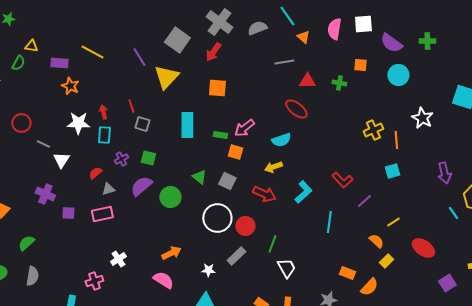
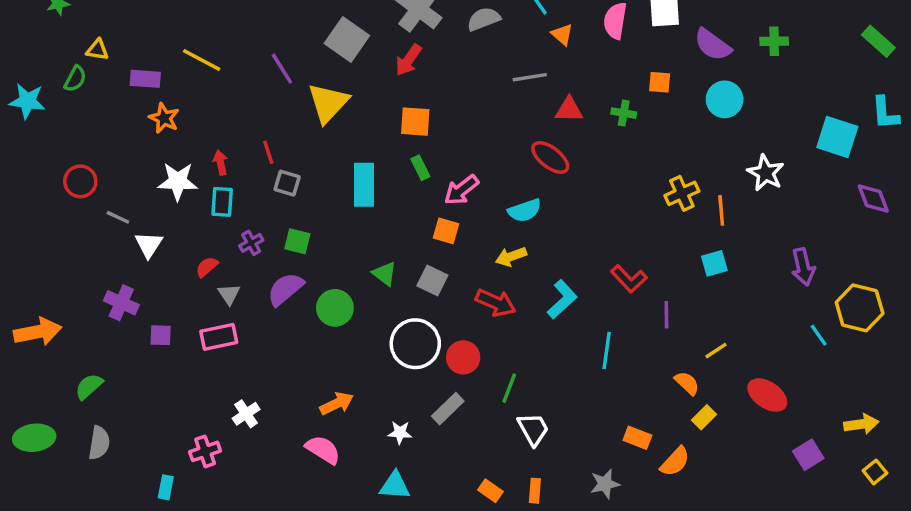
green rectangle: (220, 135) -> (420, 168), moved, turned 56
gray triangle: (108, 189) -> (229, 294), turned -48
purple line: (364, 201) -> (666, 315), turned -49

